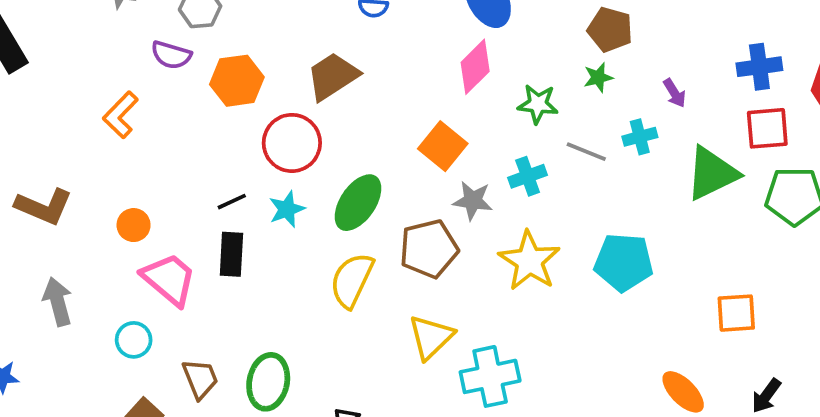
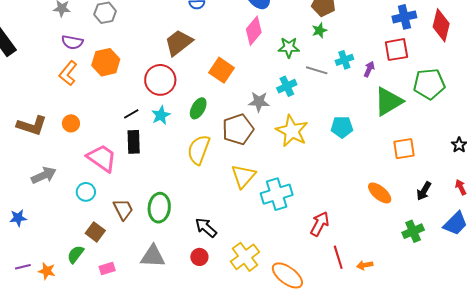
purple semicircle: (171, 55) -> (72, 42), moved
orange hexagon: (237, 81) -> (106, 62), moved
purple arrow: (675, 93) -> (369, 69), moved, turned -119
red square: (767, 128) -> (396, 50), moved
orange square: (443, 146) -> (222, 70), moved
green triangle: (712, 173) -> (388, 101), moved
green ellipse: (358, 203) -> (198, 108), size x0.7
orange circle: (134, 225) -> (71, 123), moved
cyan pentagon: (624, 262) -> (342, 127), size x0.7
gray arrow: (58, 302) -> (44, 175), turned 85

